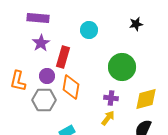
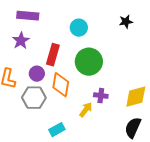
purple star: (41, 43) -> (21, 41), moved
green circle: (122, 67) -> (89, 62), moved
yellow arrow: (108, 118) -> (86, 110), moved

